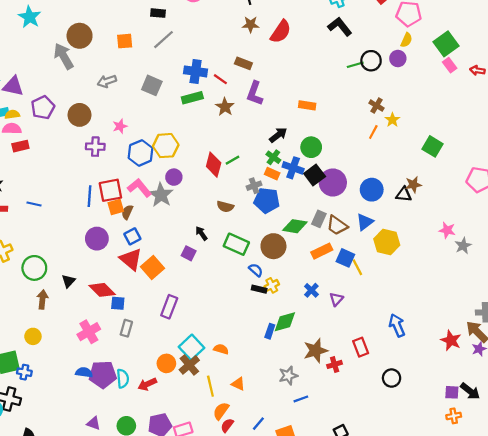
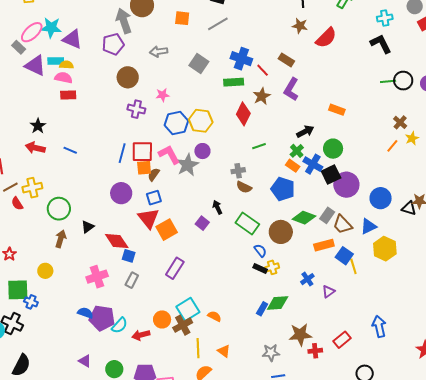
purple pentagon: (43, 108) -> (113, 44), moved
red diamond: (214, 165) -> (243, 114), moved
gray cross: (254, 186) -> (238, 171), moved
red rectangle: (361, 347) -> (342, 340), turned 60
cyan semicircle: (123, 379) -> (119, 325), turned 36

